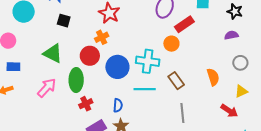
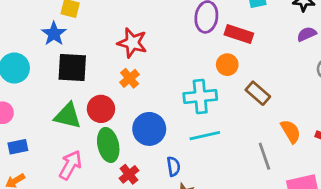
black square: (64, 21) -> (72, 67), size x1.6
red rectangle: (184, 24) -> (239, 34), turned 66
red circle: (90, 56) -> (101, 109), moved
blue circle: (117, 67) -> (149, 129), moved
orange semicircle: (213, 77) -> (291, 131), moved
brown rectangle: (176, 81) -> (258, 93), moved

